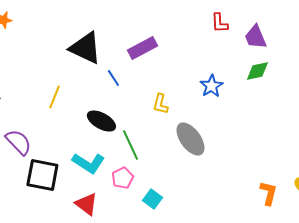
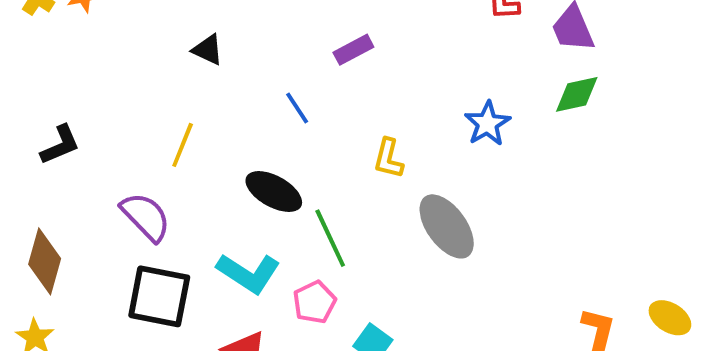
black triangle: (85, 48) -> (208, 50), moved, size x0.5
purple rectangle: (142, 48) -> (353, 50), size x0.7
purple semicircle: (18, 142) -> (146, 217), moved

